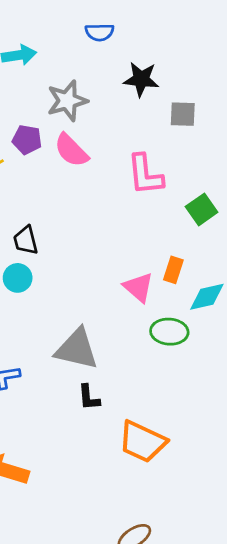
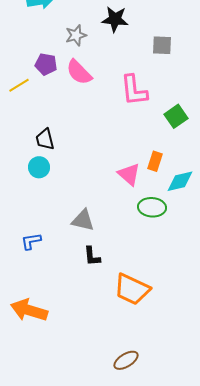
black star: (141, 79) -> (115, 19), moved
gray star: (67, 101) -> (76, 35), size x0.7
gray triangle: (77, 349) -> (83, 220), size x0.7

